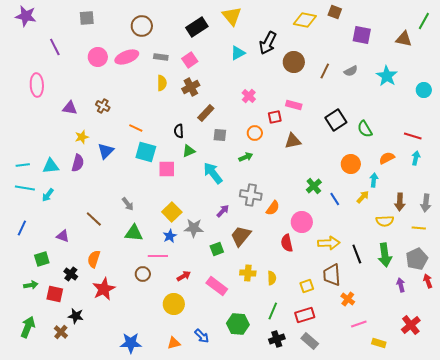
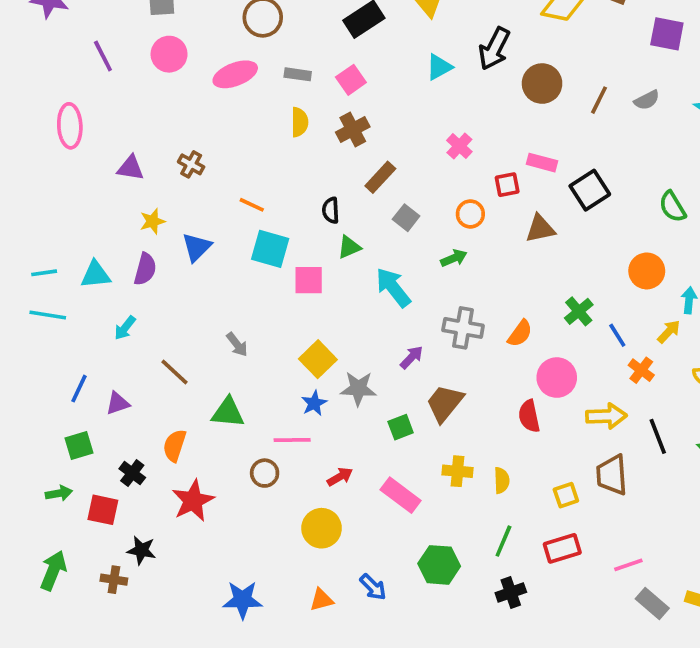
pink circle: (98, 57) -> (169, 54), moved
black square: (336, 120) -> (590, 190), moved
gray square: (220, 135) -> (406, 218), turned 32
cyan arrow: (48, 195) -> (125, 328), moved
orange semicircle: (273, 208) -> (520, 333), moved
blue line: (22, 228) -> (79, 389), moved
green triangle: (134, 233) -> (228, 412), moved
purple triangle: (63, 236) -> (118, 403), turned -40
orange cross: (348, 299) -> (641, 370), moved
pink line: (359, 324) -> (628, 565), moved
brown cross: (61, 332) -> (114, 580), turned -32
gray rectangle: (310, 341) -> (652, 604), moved

